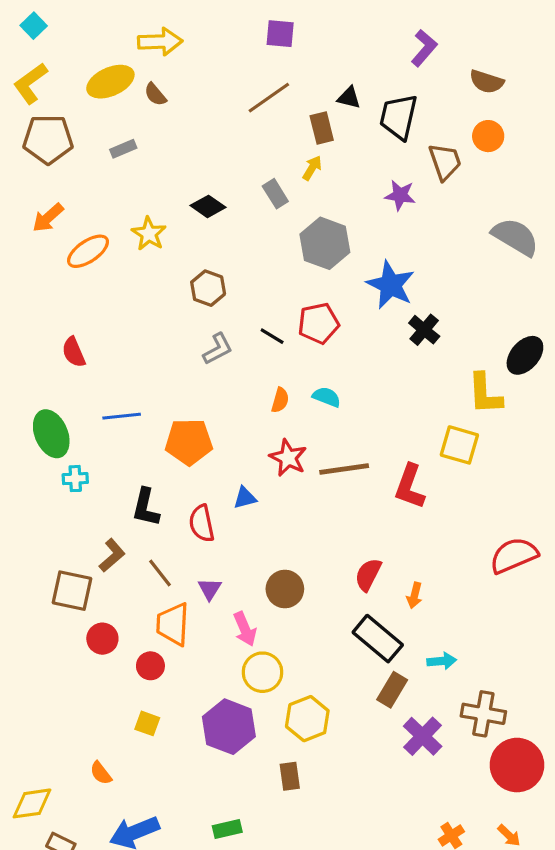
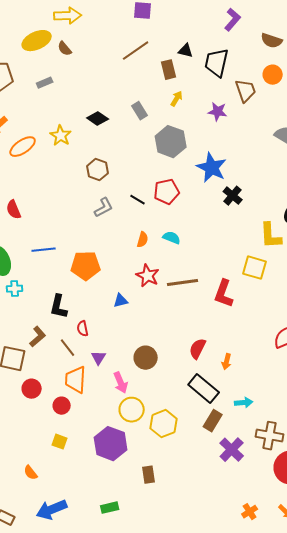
yellow arrow: (312, 168) -> (177, 99), moved
red semicircle: (202, 523) -> (83, 329), moved, size x0.7
yellow hexagon: (307, 719) -> (164, 424), moved

